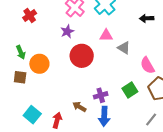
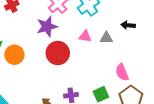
purple star: (67, 31) -> (47, 27), size x1.5
gray triangle: (124, 48) -> (106, 38), moved, turned -40

